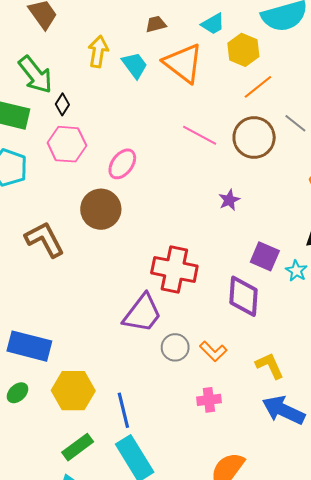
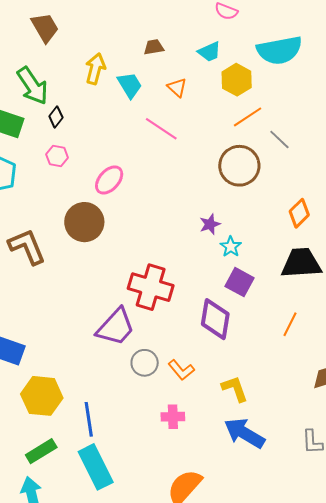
orange triangle: (183, 63) -> (177, 87), size x0.5
gray line: (295, 123) -> (279, 140), moved
pink line: (200, 135) -> (161, 129), moved
pink hexagon: (67, 144) -> (57, 156), size x0.6
cyan star: (296, 271) -> (231, 247), moved

